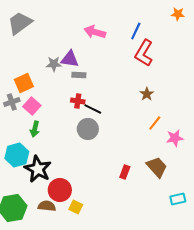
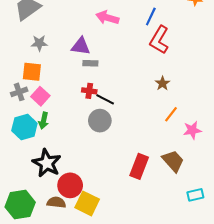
gray star: (54, 64) -> (39, 43), moved
orange square: (24, 83) -> (32, 72), turned 30
cyan hexagon: (17, 155) -> (24, 127), moved
red rectangle: (125, 172) -> (139, 166), size x1.6
yellow square: (76, 207) -> (87, 203), size x1.6

